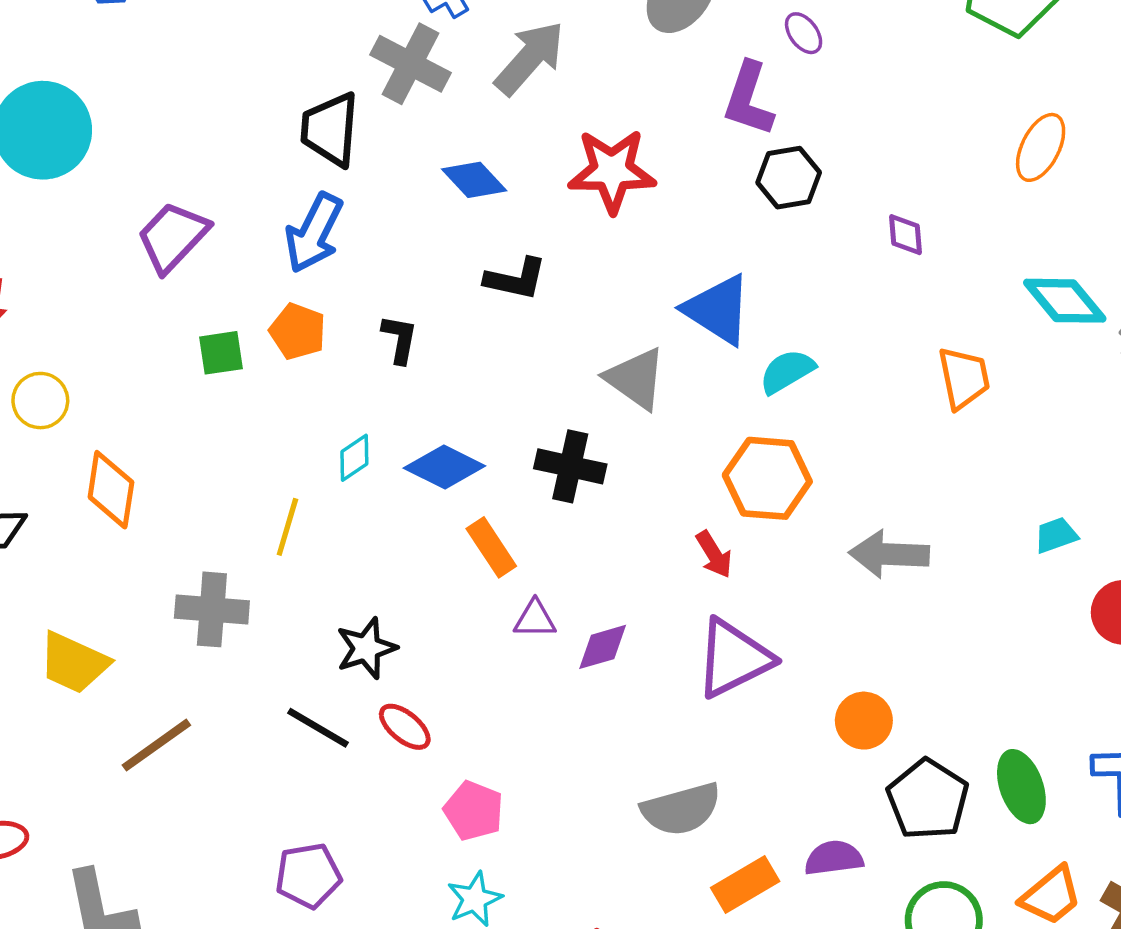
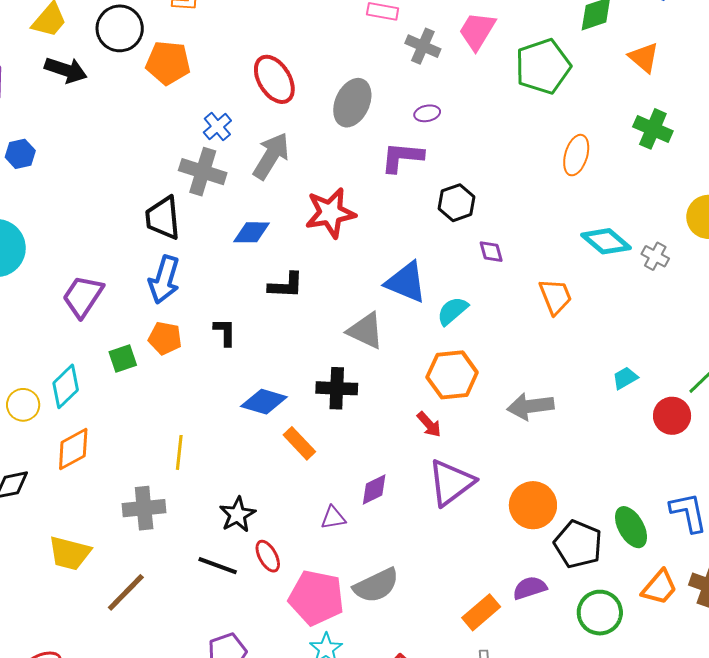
purple ellipse: (804, 33) -> (427, 113), turned -55
purple L-shape: (749, 99) -> (402, 157), turned 87
black hexagon: (789, 178) -> (456, 203), moved
blue diamond: (474, 180) -> (252, 232), turned -36
purple diamond: (906, 235) -> (491, 252), moved
cyan diamond: (354, 458) -> (66, 386), moved, size x1.5
orange diamond: (111, 490) -> (73, 449), turned 63
purple triangle: (535, 619) -> (333, 518), moved
orange circle: (864, 721) -> (533, 505), size x1.4
red ellipse: (405, 727) -> (268, 556), turned 32
gray semicircle: (681, 809) -> (376, 585), moved
pink pentagon: (474, 811) -> (316, 598), size x1.6

